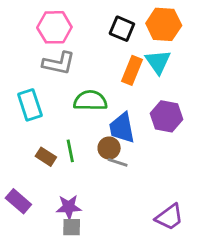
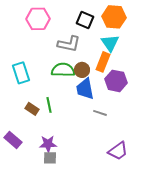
gray L-shape: (59, 63) -> (69, 44), moved
orange rectangle: (132, 70) -> (103, 62), moved
brown circle: (109, 148) -> (82, 70), moved
gray line: (118, 162) -> (100, 113), moved

